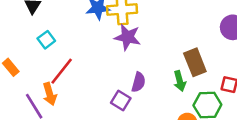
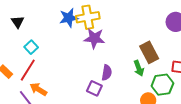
red line: (62, 71) -> (28, 70), moved
orange arrow: (50, 94) -> (38, 89), turned 144

